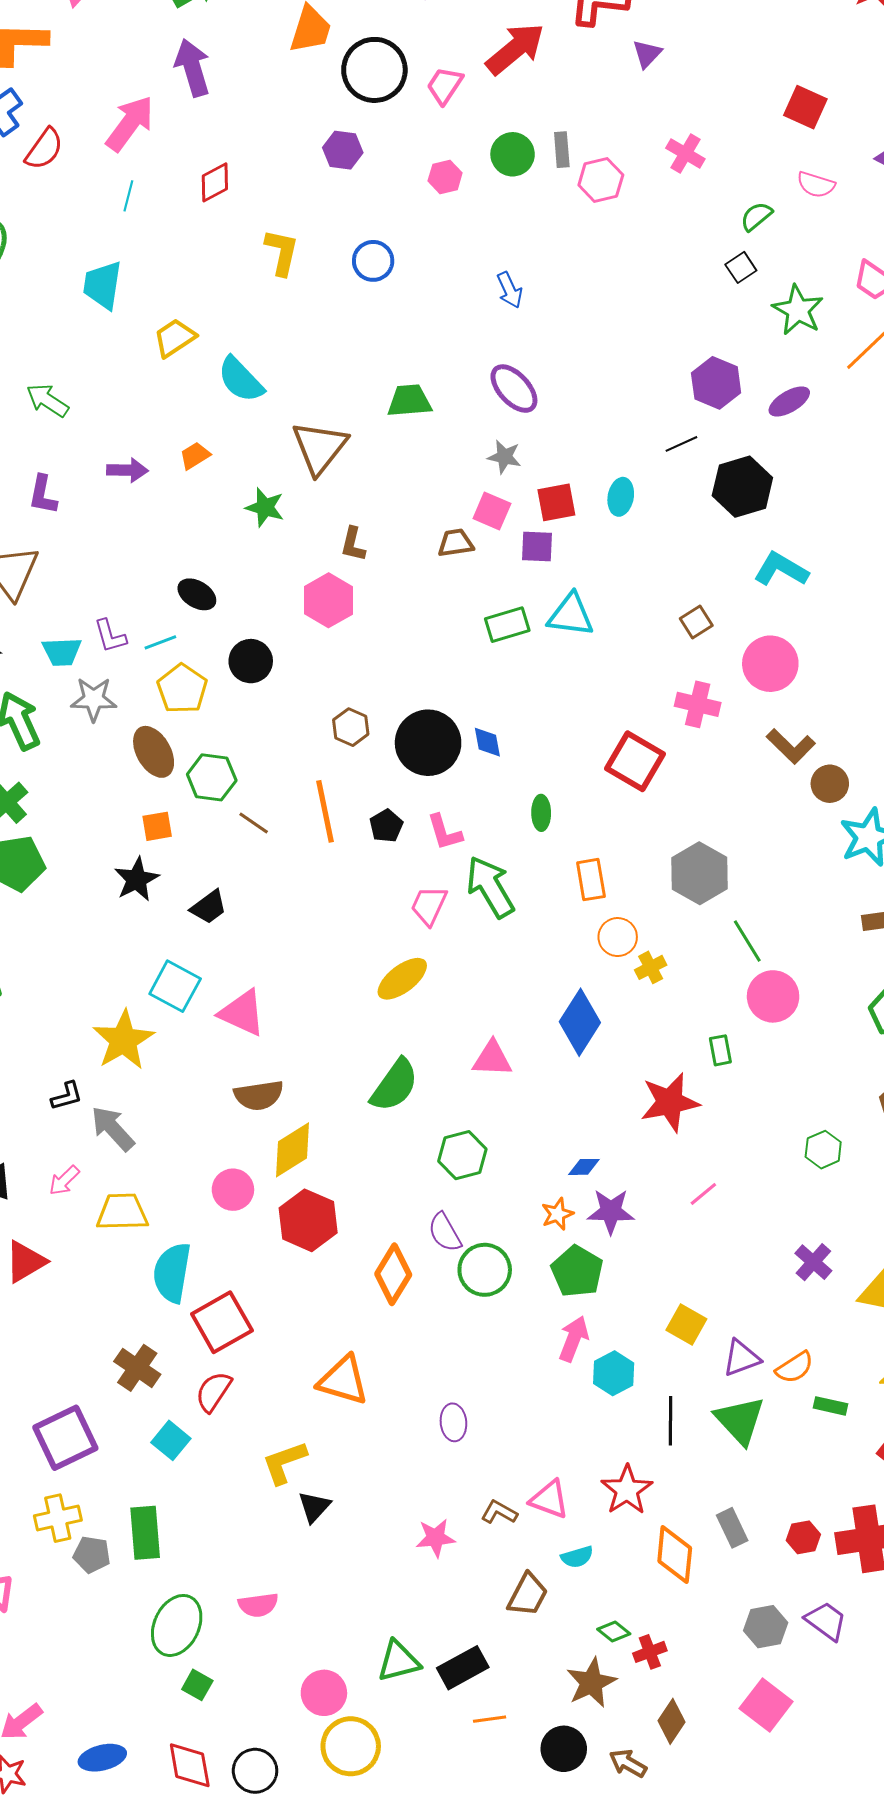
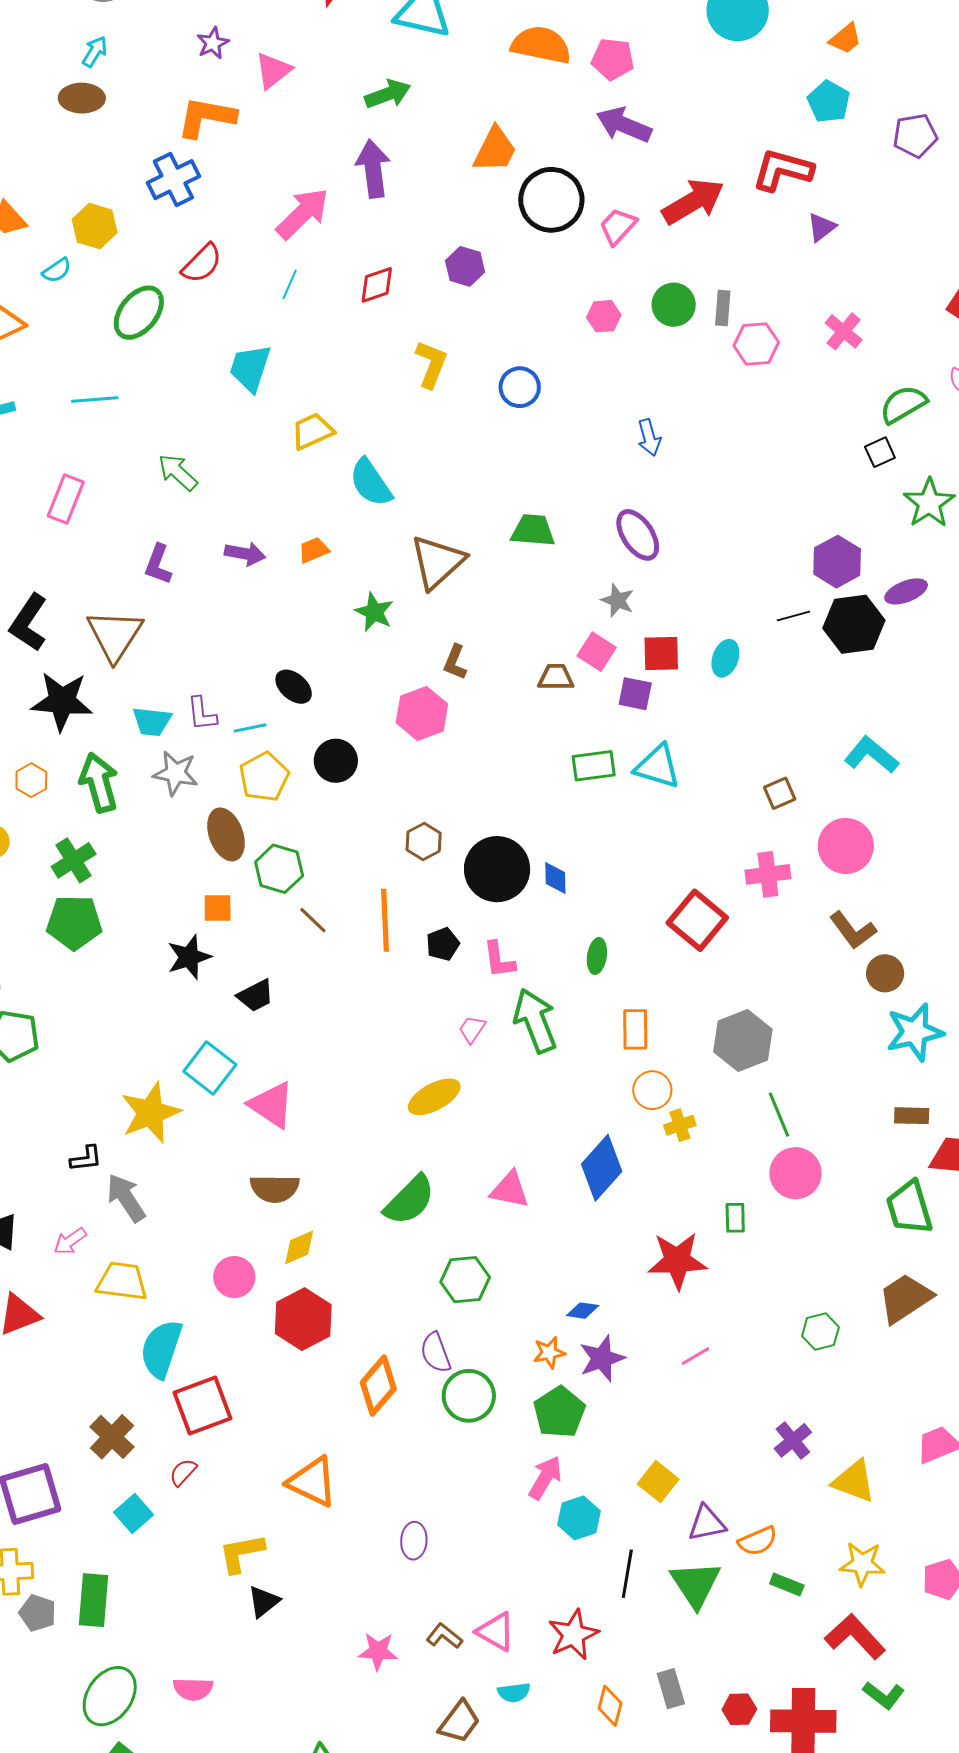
red semicircle: (44, 149) -> (202, 263), moved
purple hexagon: (343, 150) -> (465, 266), moved
green semicircle: (756, 216) -> (903, 404), size x1.4
black hexagon: (742, 487) -> (854, 624), moved
pink cross: (698, 704) -> (768, 874), turned -30
pink trapezoid: (429, 906) -> (472, 1029), size x0.7
yellow diamond: (293, 1150) -> (299, 1247), size x0.7
purple star: (611, 1211) -> (602, 1358), turned -30
red semicircle: (213, 1392) -> (183, 1472), size x0.7
orange diamond: (675, 1555) -> (610, 1706), size x0.7

